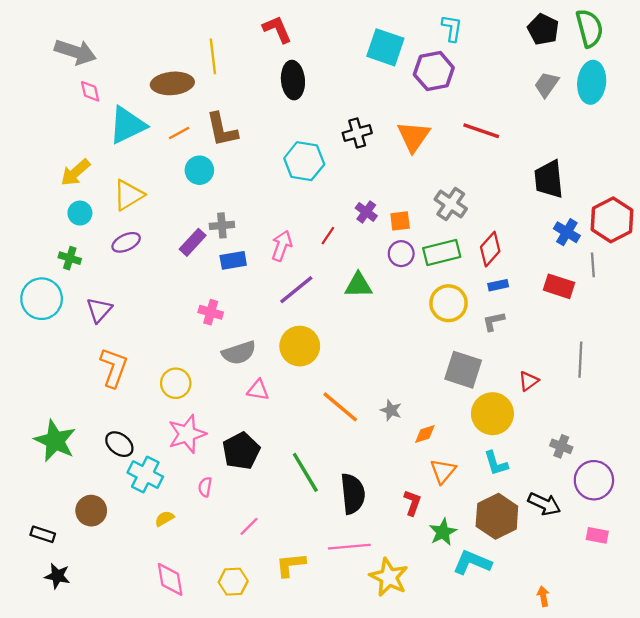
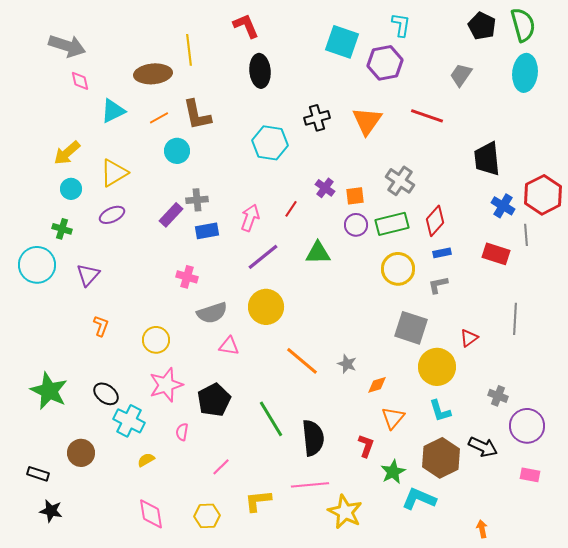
gray trapezoid: (547, 85) -> (461, 75), moved
cyan triangle: (127, 125) -> (113, 111), size x0.7
orange L-shape: (114, 367) -> (101, 326), size x0.6

